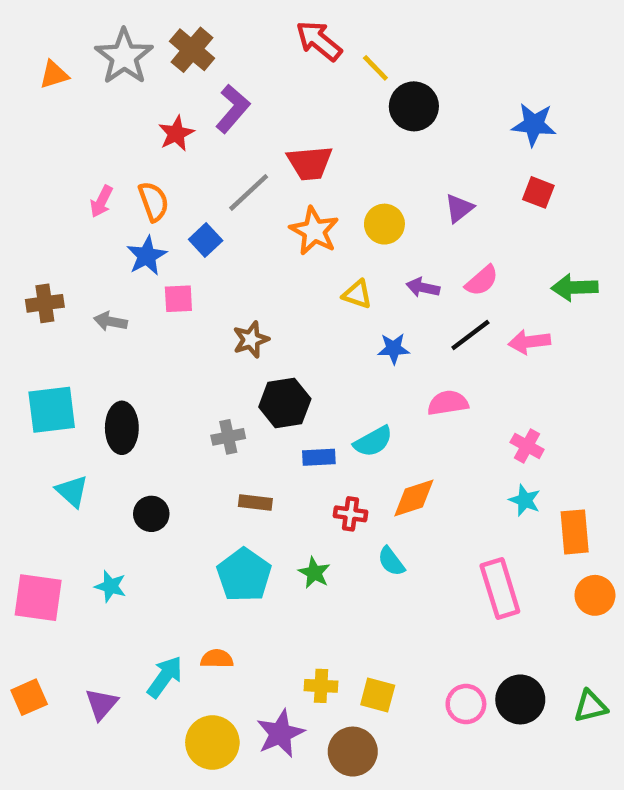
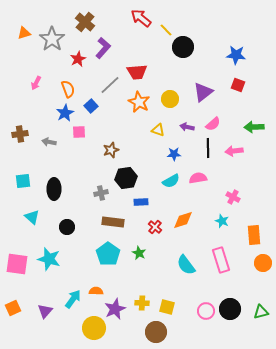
gray star: (124, 57) -> (52, 39), moved
pink arrow: (101, 201) -> (36, 83), moved
purple triangle: (459, 208) -> (203, 92), size x1.5
black line: (470, 335) -> (208, 148), turned -54
cyan square: (52, 410) -> (23, 181), size x0.7
cyan semicircle: (373, 441) -> (171, 181), moved
cyan star: (525, 500) -> (222, 221), moved
brown rectangle: (255, 503) -> (113, 222), size x1.5
red cross: (350, 514) -> (155, 227), turned 32
cyan semicircle: (391, 561) -> (186, 265), moved, size x1.5
cyan star: (111, 586) -> (49, 259), size x1.6
purple star: (280, 733) -> (115, 309), moved

